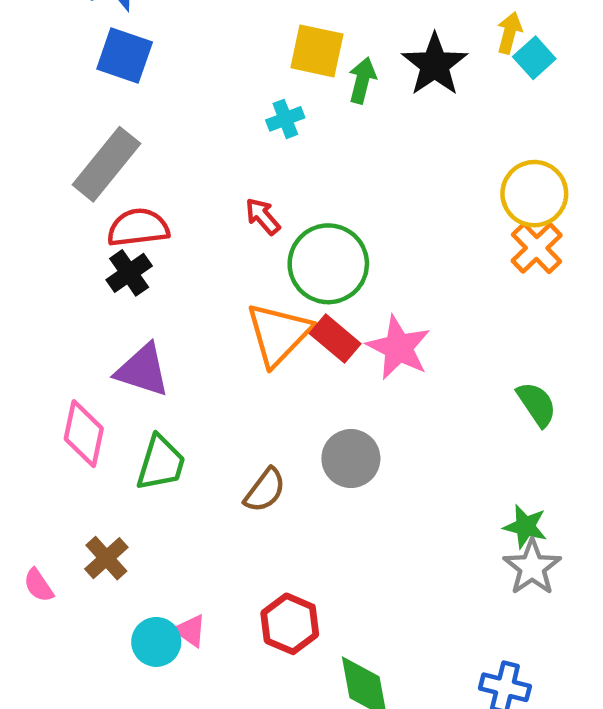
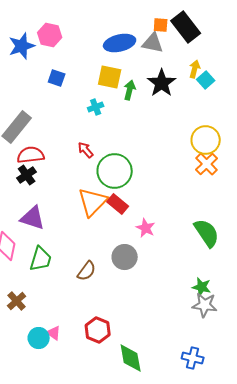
blue square: (125, 56) -> (57, 78), moved, size x0.7
pink star: (398, 348) -> (146, 228), moved, size x0.7
green semicircle: (537, 404) -> (207, 233), size x1.4
gray star: (532, 567) -> (205, 305), turned -30

